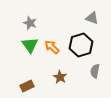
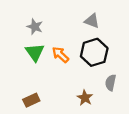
gray triangle: (92, 18) -> (92, 21), moved
brown star: (60, 77) -> (85, 98), moved

